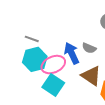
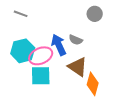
gray line: (32, 39) -> (21, 14), moved
cyan square: (53, 85) -> (41, 76), turned -35

